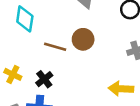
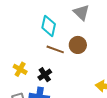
cyan diamond: (25, 19) -> (49, 26), moved

